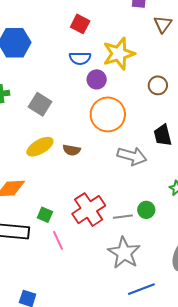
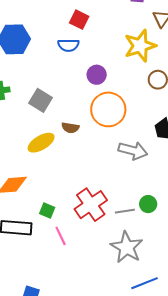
yellow star: (119, 54) -> (140, 46), moved
blue semicircle: (80, 58) -> (68, 45), moved
brown semicircle: (72, 150) -> (70, 128), moved

